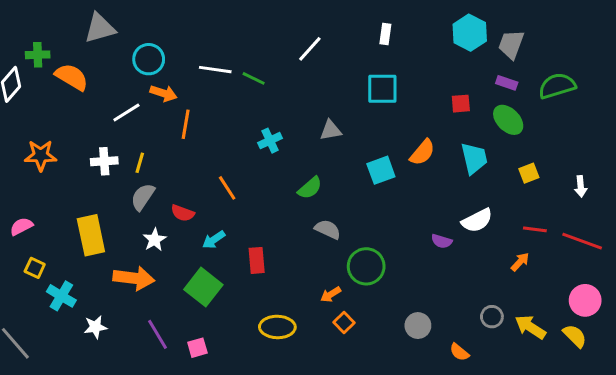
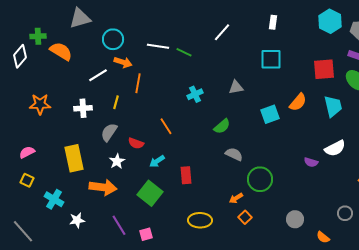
red square: (461, 104) -> (324, 69), size x1.6
yellow line: (140, 163) -> (116, 102), moved
yellow square: (35, 268) -> (27, 180), moved

